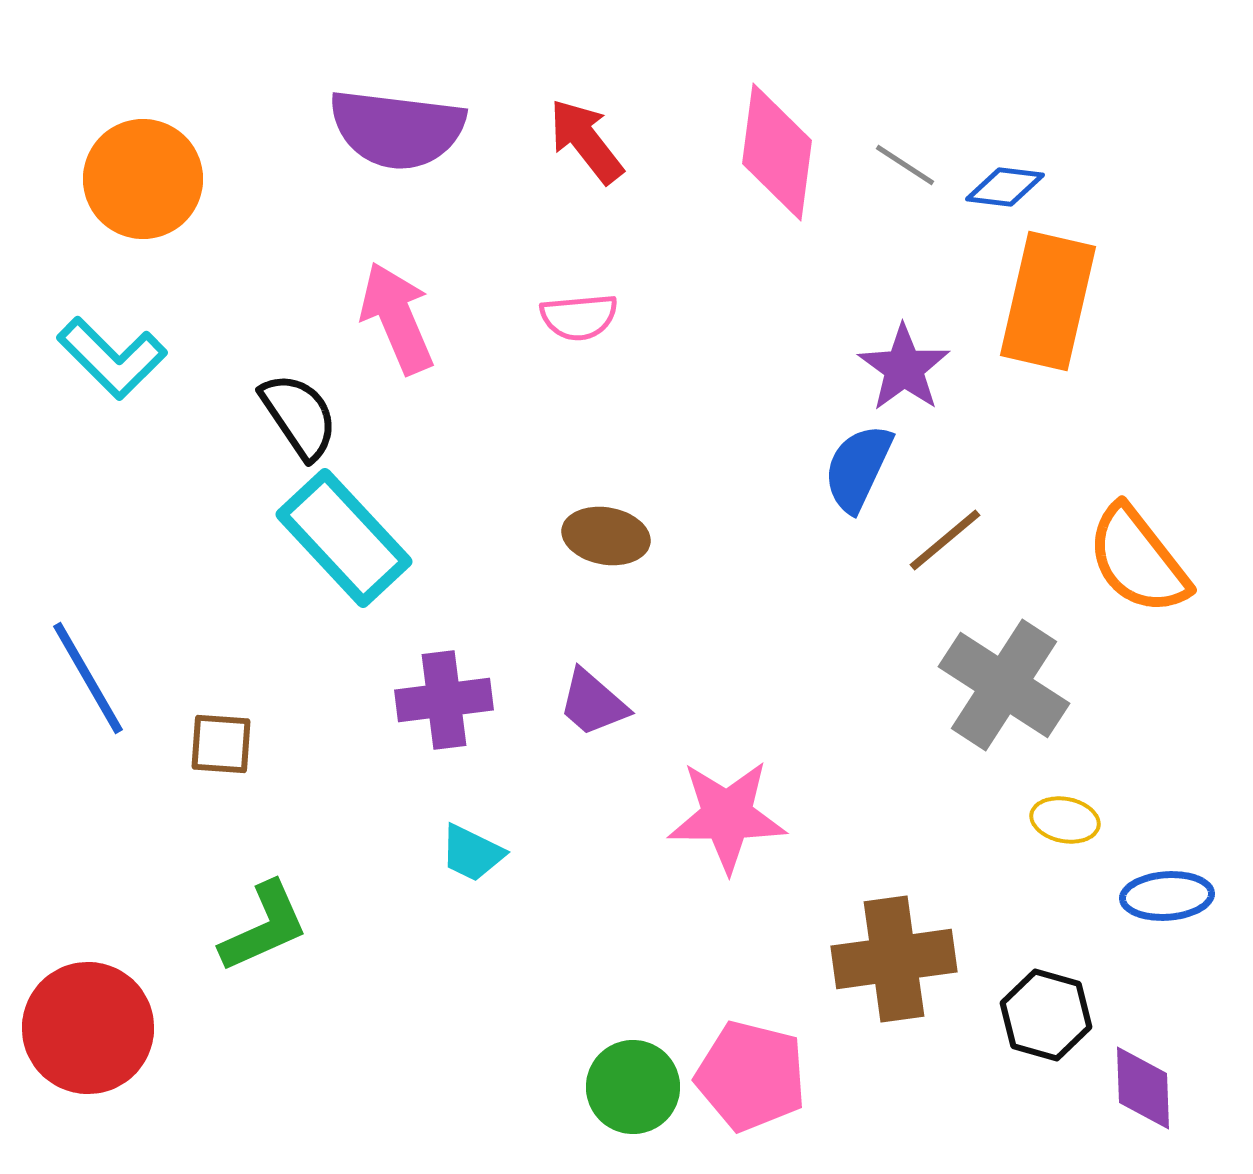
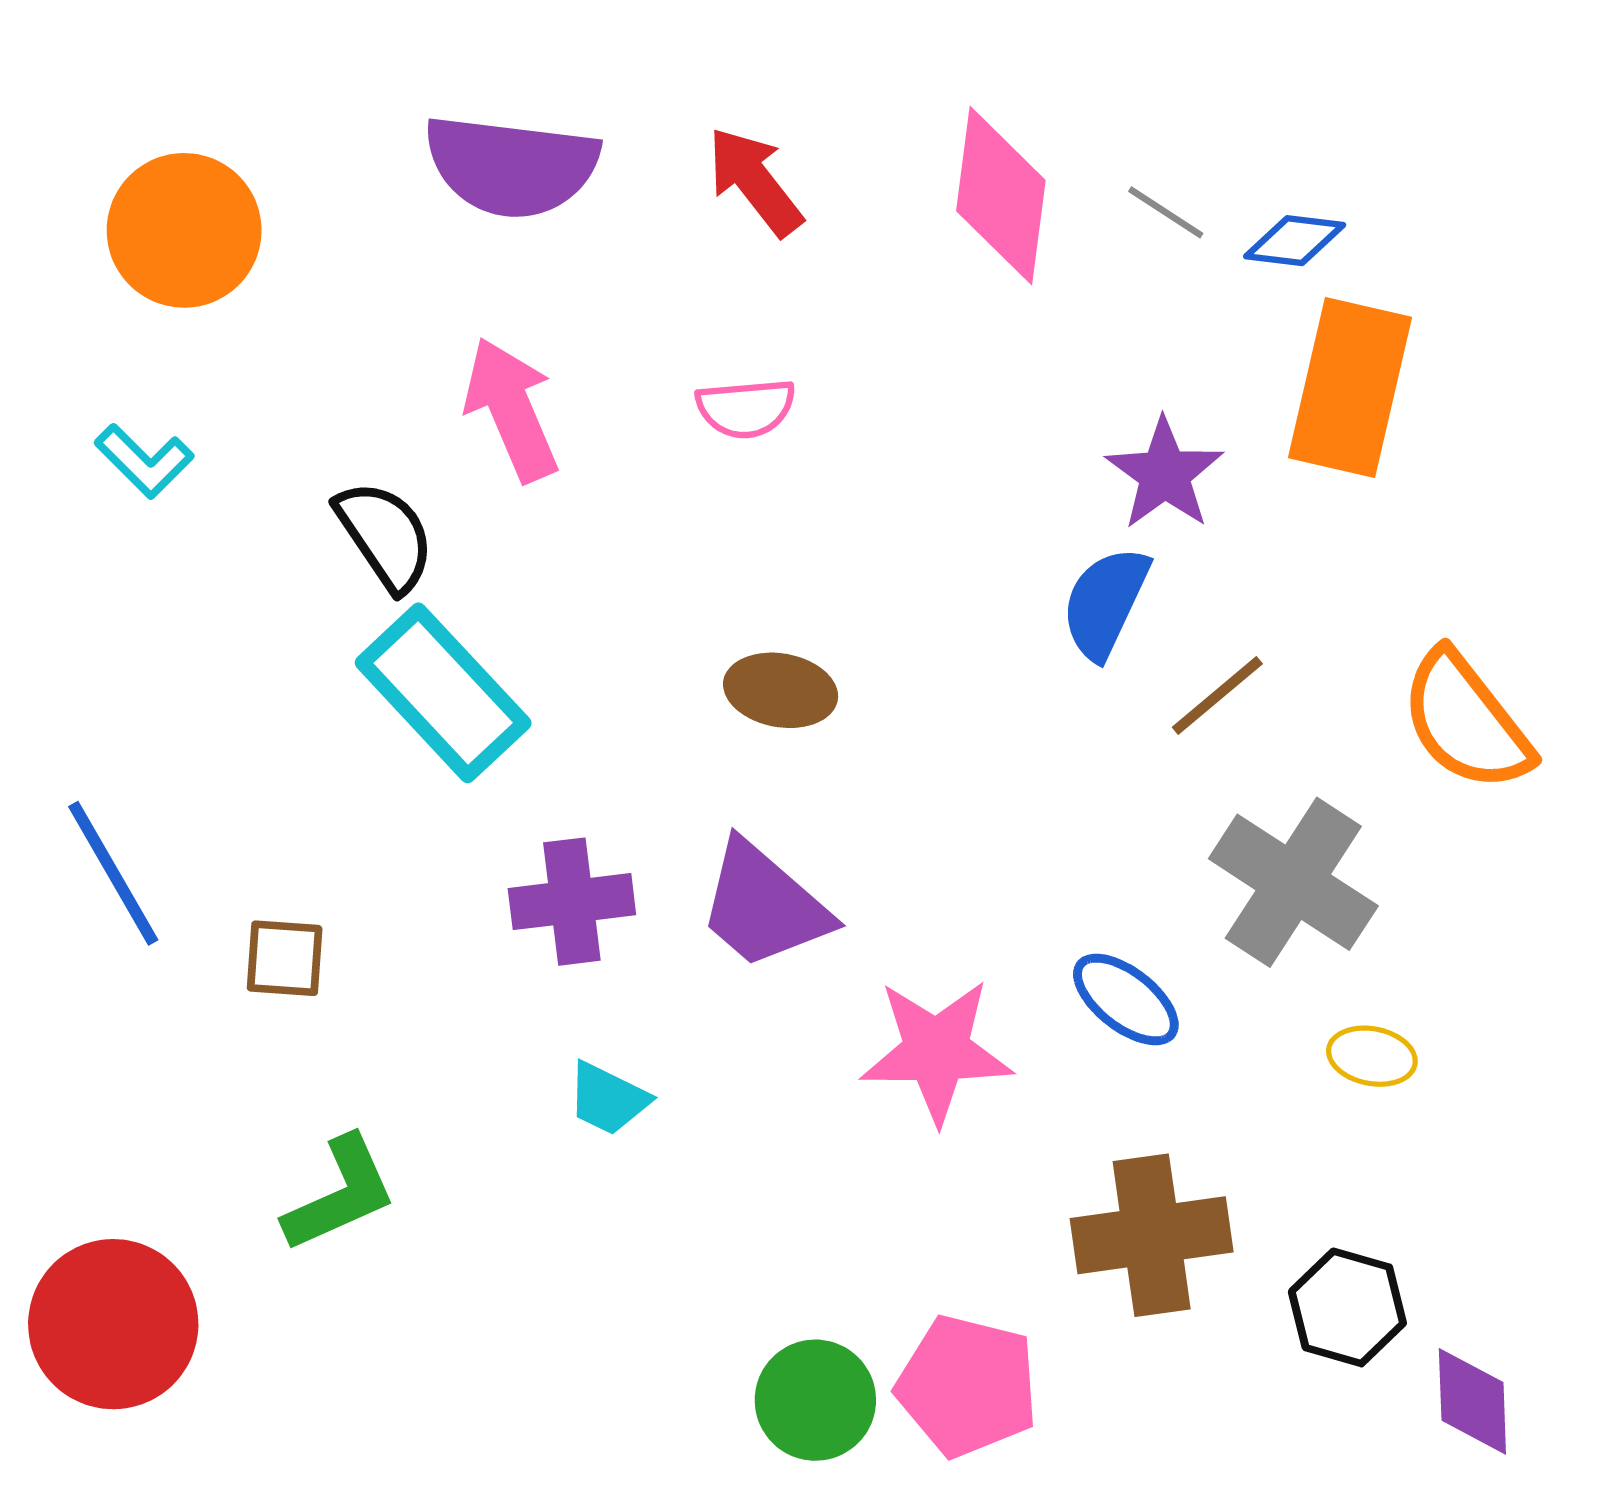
cyan L-shape: (112, 358) -> (144, 461), size x0.7
purple trapezoid: (593, 703) -> (764, 905), size x1.5
blue ellipse: (1167, 896) -> (1126, 999), moved, turned 42

